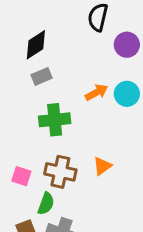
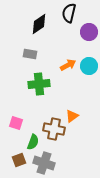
black diamond: (36, 45) -> (39, 24), moved
gray rectangle: (42, 76) -> (30, 54), turned 32
brown cross: (60, 172) -> (54, 129), moved

